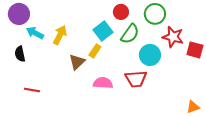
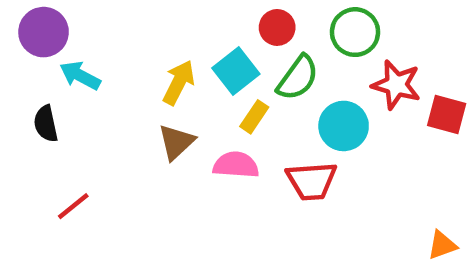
yellow arrow: (60, 35) -> (179, 82), moved
yellow rectangle: (95, 51) -> (254, 117), moved
pink semicircle: (103, 83) -> (236, 165), moved
red line: (32, 90) -> (73, 206), turned -49

